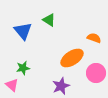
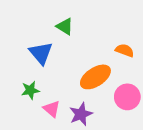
blue triangle: (23, 31) -> (41, 53), moved
pink triangle: (12, 85) -> (52, 109), moved

